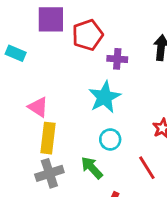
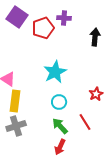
purple square: (51, 19) -> (17, 17), turned 35
purple cross: (117, 59) -> (64, 18), moved
green arrow: (92, 168) -> (60, 126), moved

